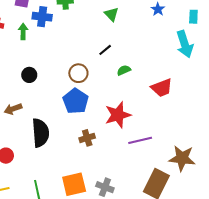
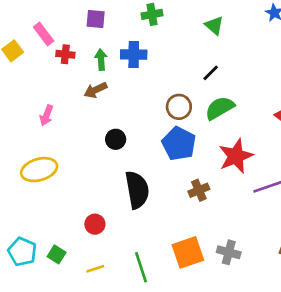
blue cross: (42, 17) -> (134, 54), moved
green semicircle: (124, 70) -> (220, 108), moved, size x1.6
black circle: (29, 75) -> (116, 139), moved
brown arrow: (13, 109) -> (95, 90), moved

